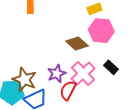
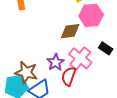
brown diamond: (77, 43) -> (70, 31), turned -40

